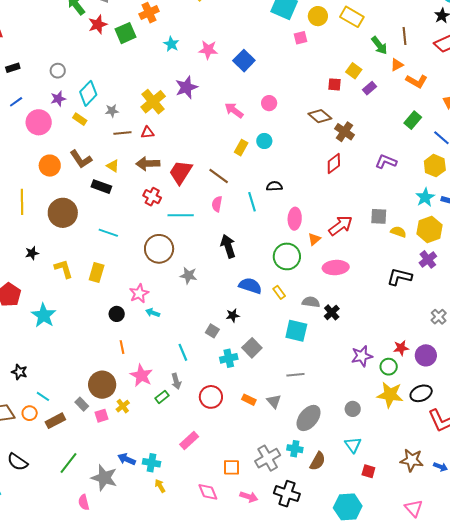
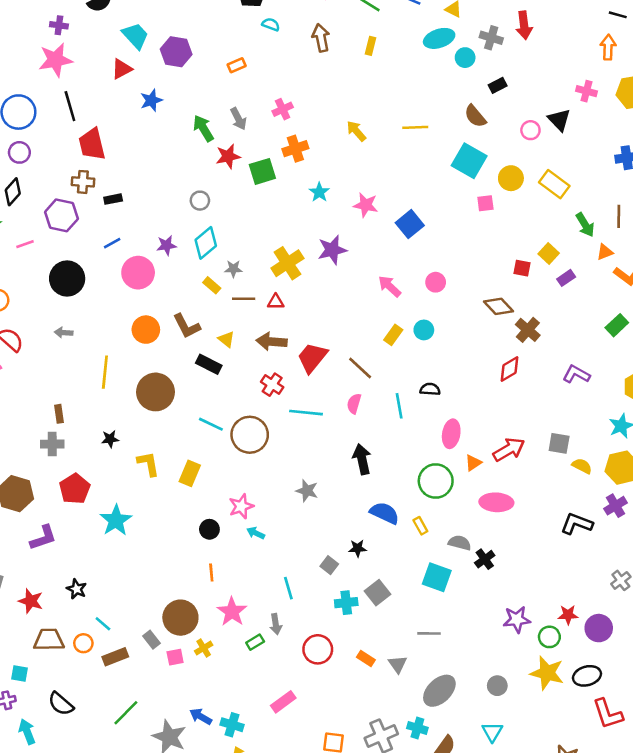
gray circle: (58, 71) -> (200, 201), moved
yellow rectangle: (80, 119) -> (212, 285), moved
brown circle: (159, 249) -> (250, 435), moved

